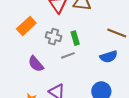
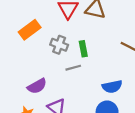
blue semicircle: (109, 57) -> (112, 87), moved
purple semicircle: (36, 64) -> (37, 86), moved, turned -84

